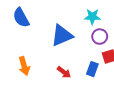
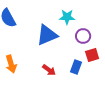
cyan star: (92, 17) -> (67, 17), moved

